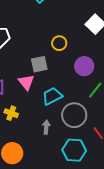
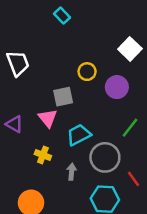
purple circle: (84, 66) -> (117, 87), moved
yellow cross: (11, 113) -> (43, 155), moved

